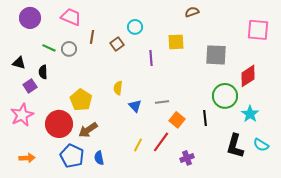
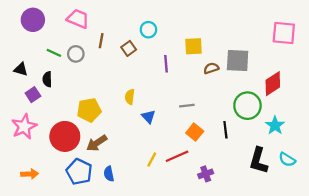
brown semicircle: (192, 12) -> (211, 68), moved
yellow pentagon: (81, 100) -> (89, 110), turned 30
gray line: (162, 102) -> (187, 106), moved
red line: (161, 142) -> (177, 156), turned 30

